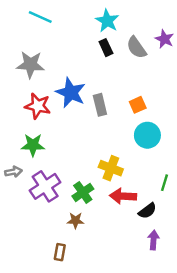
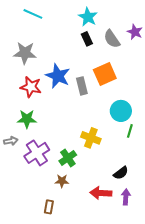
orange square: (138, 105) -> (105, 74), moved, size x1.6
green line: (164, 183) -> (130, 131), moved
red arrow: (123, 196) -> (101, 193), moved

